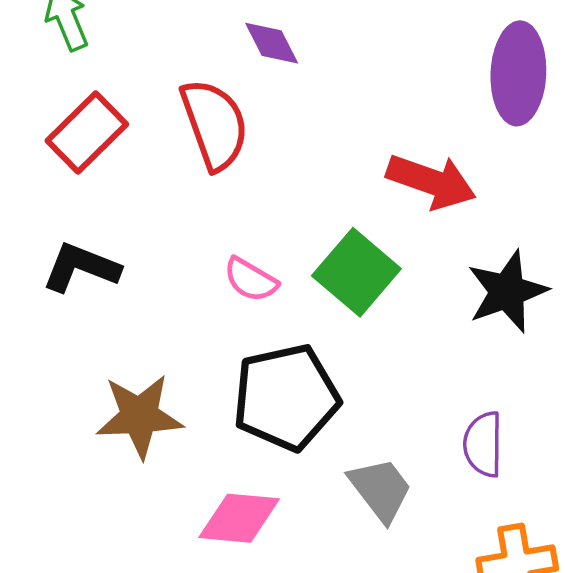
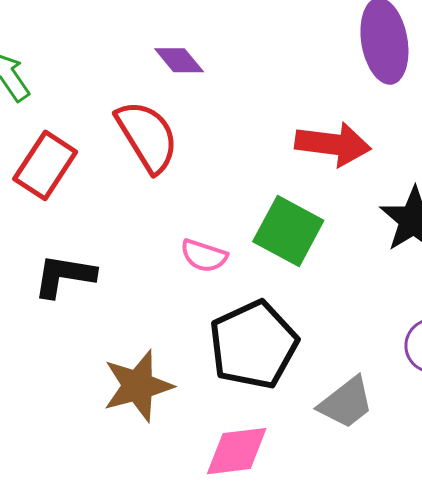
gray trapezoid: (380, 489) -> (346, 403), turned 102

